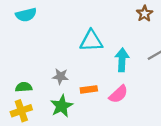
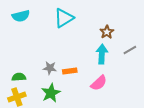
brown star: (145, 14) -> (107, 32), moved
cyan triangle: (91, 41) -> (64, 18), moved, turned -30
orange rectangle: (89, 89) -> (70, 71), moved

